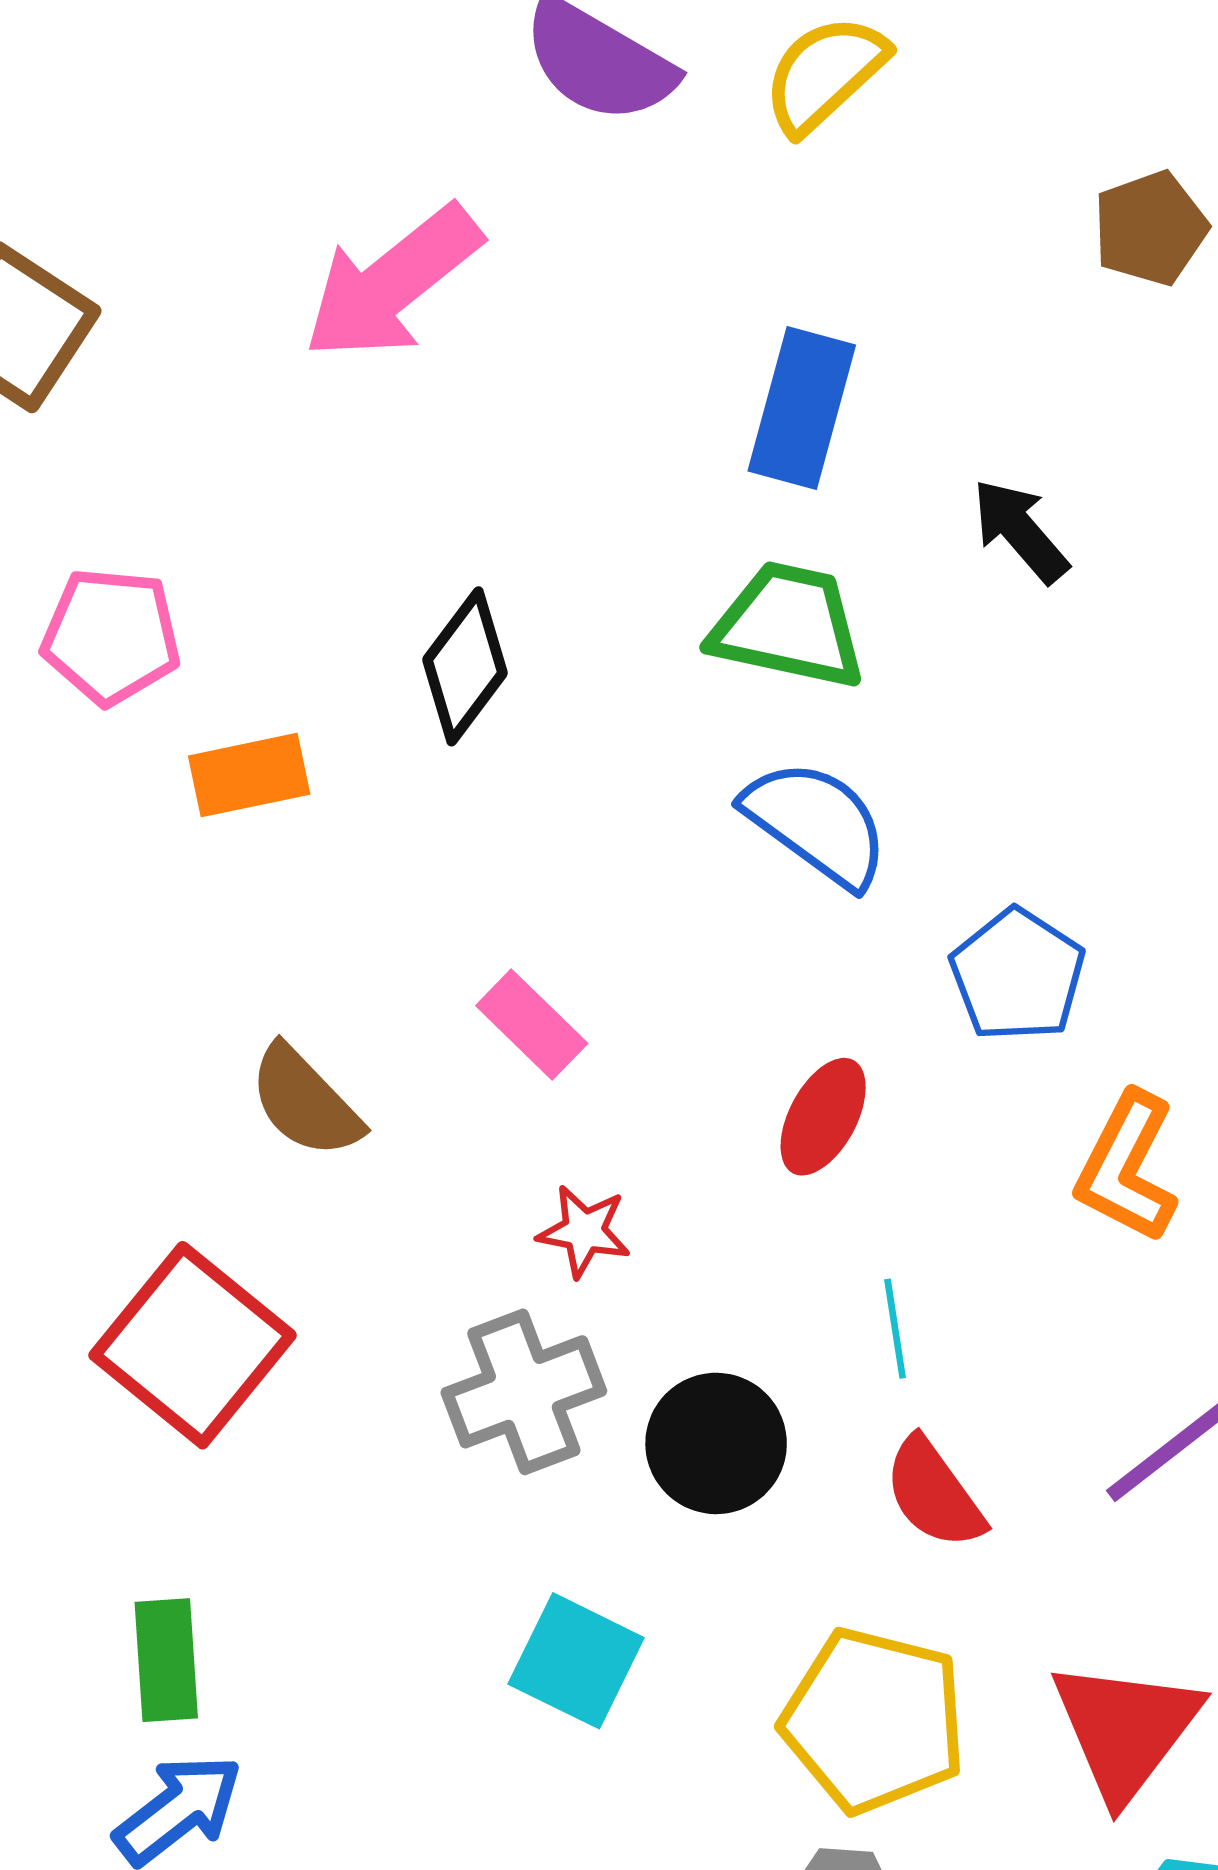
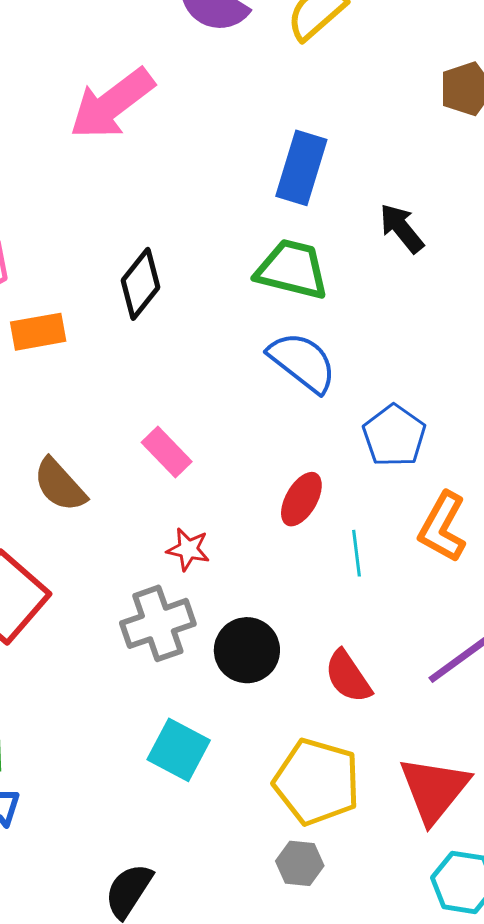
cyan line: (895, 1329) -> (356, 553), moved

